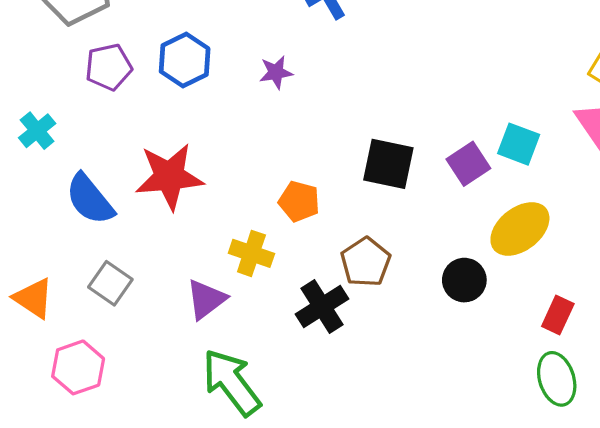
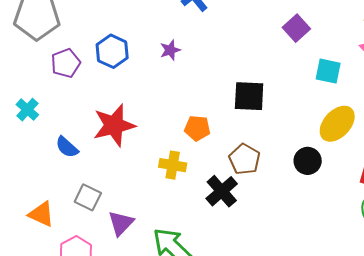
purple square: (468, 164) -> (296, 28), moved
blue semicircle: (90, 199) -> (67, 147), size x0.7
purple triangle: (206, 299) -> (121, 223), moved

